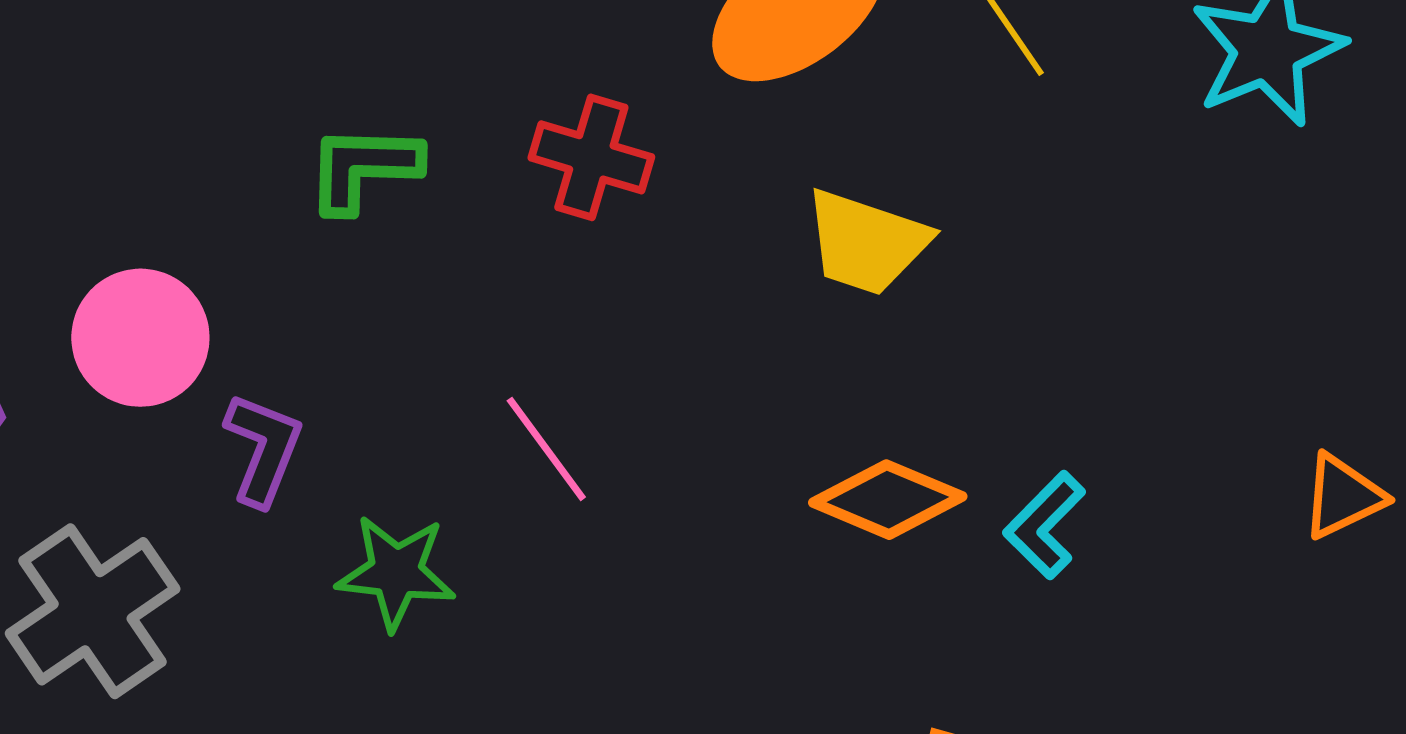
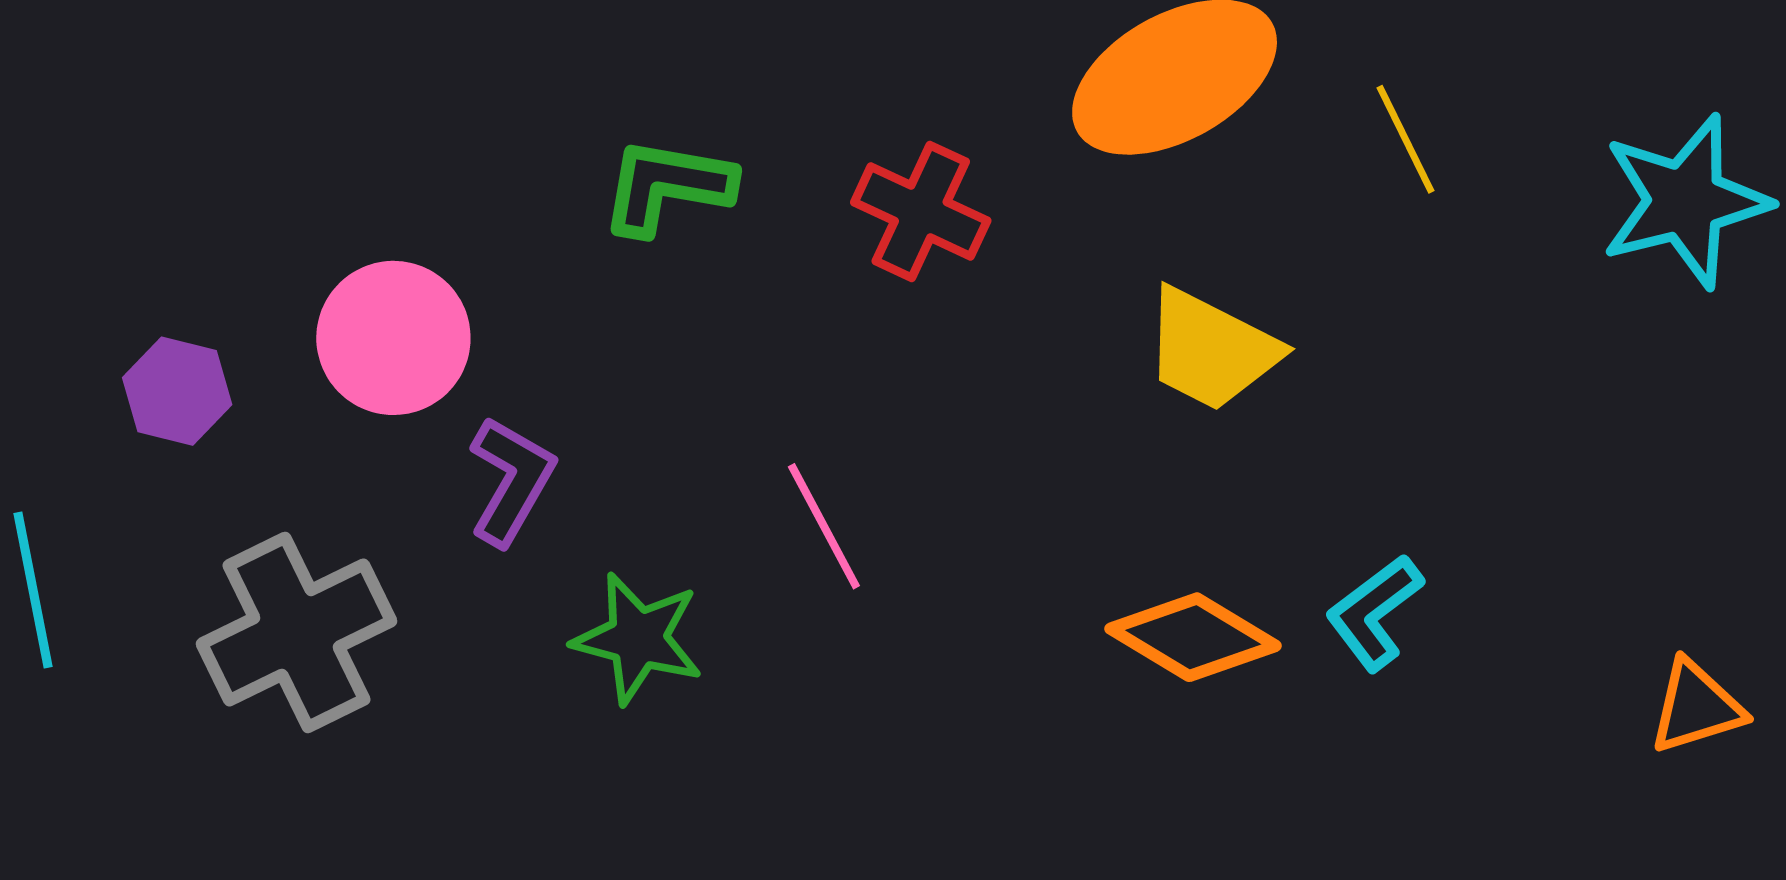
cyan L-shape: (1045, 525) -> (1374, 612), moved

